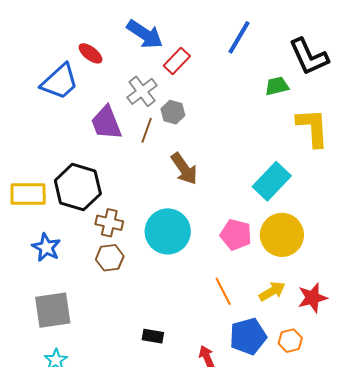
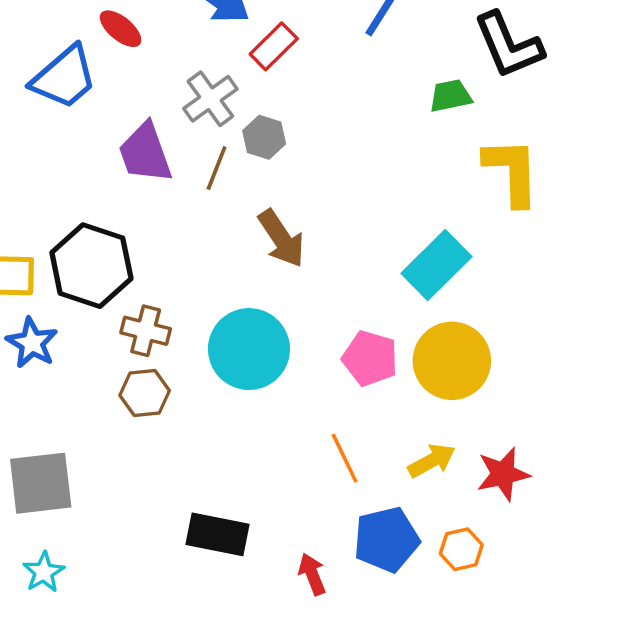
blue star: (46, 247) -> (32, 343), moved
black rectangle: (153, 336) -> (217, 534), size x1.6

